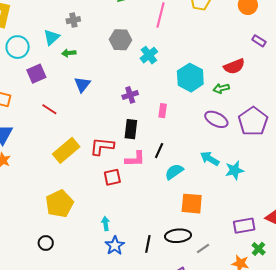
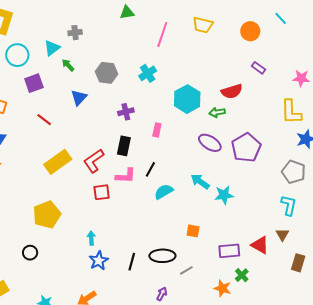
gray hexagon: (120, 40) -> (107, 73), moved
green arrow: (69, 53) -> (68, 65), turned 48
red L-shape: (102, 146) -> (94, 161), turned -45
orange square: (192, 204) -> (193, 231), moved, size x0.6

